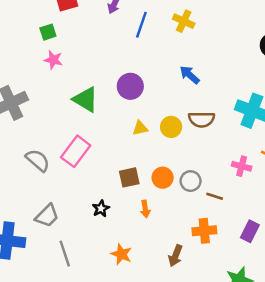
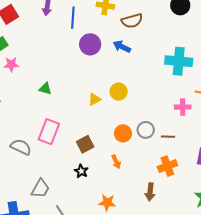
purple circle: (130, 86) -> (90, 44), moved
green triangle: (86, 99) -> (45, 89), size x0.6
brown semicircle: (202, 119) -> (132, 21), moved
brown square: (129, 177) -> (85, 144), moved

